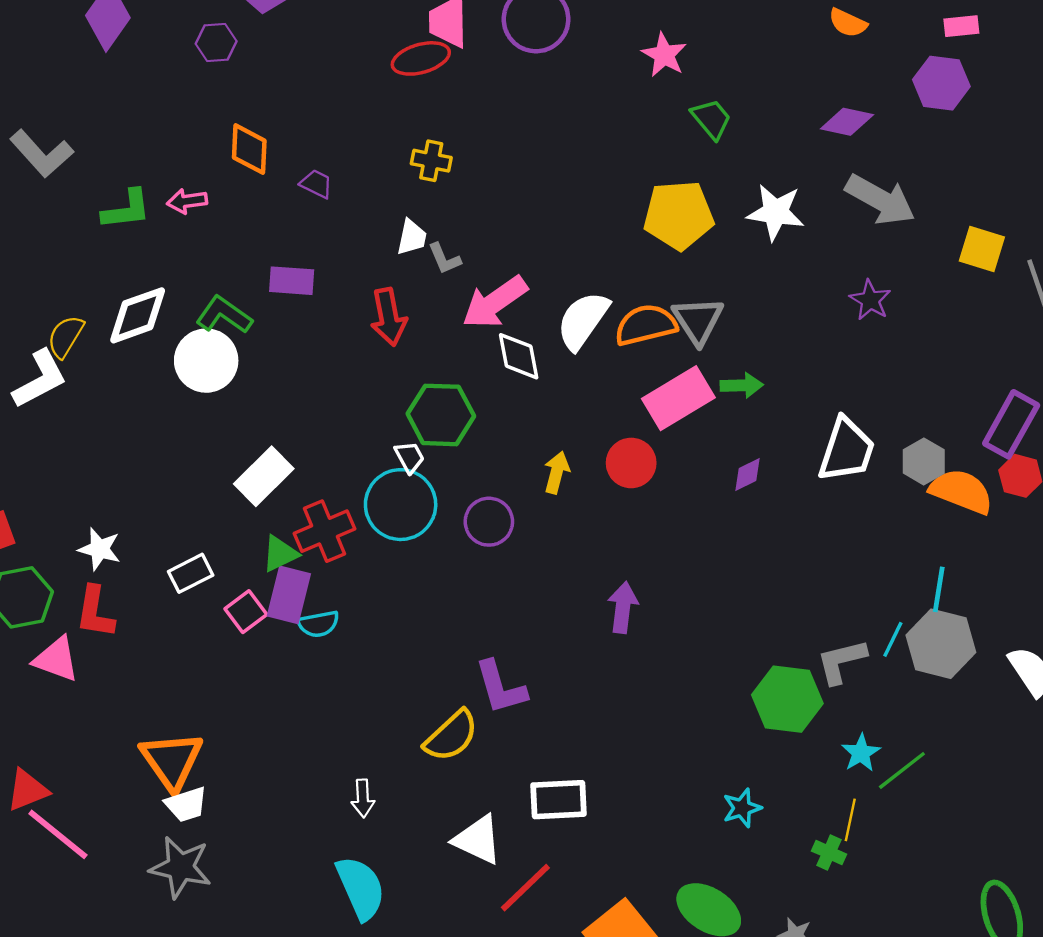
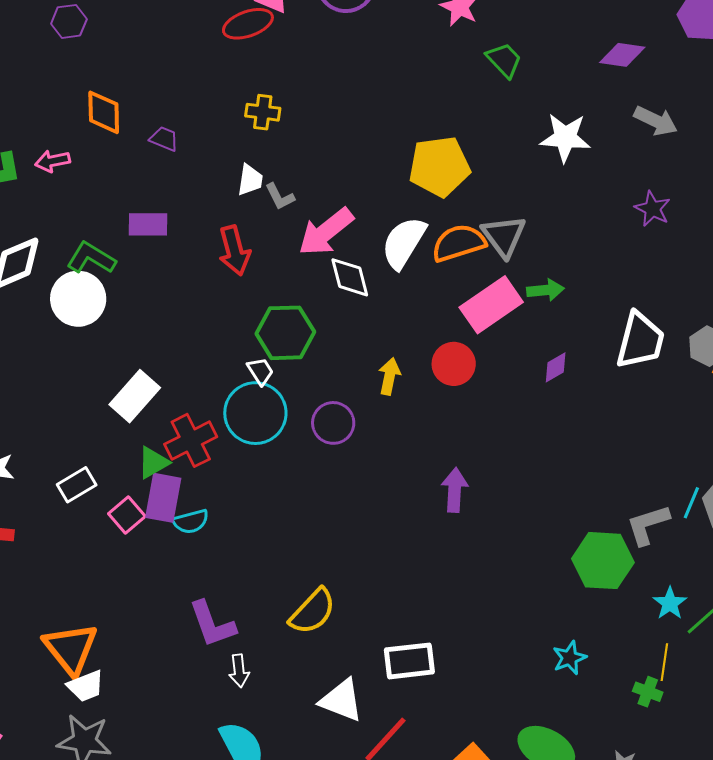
gray arrow: (880, 200) -> (656, 121), size x0.7
yellow pentagon: (679, 215) -> (439, 166), moved
purple L-shape: (501, 687) -> (212, 624), moved

